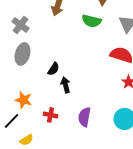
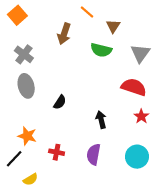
gray ellipse: (22, 54) -> (26, 86), turned -30
black arrow: (66, 85) -> (101, 120), moved

